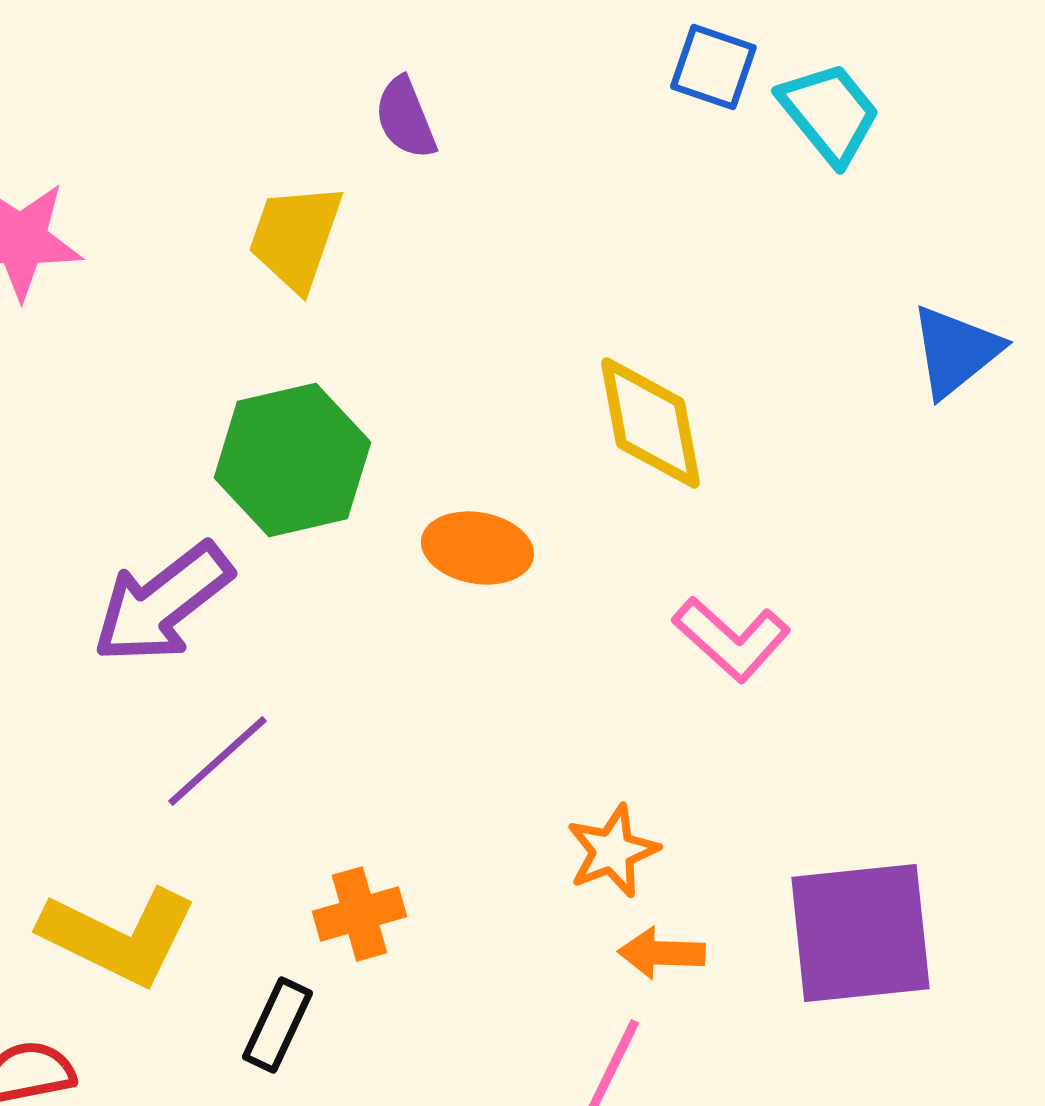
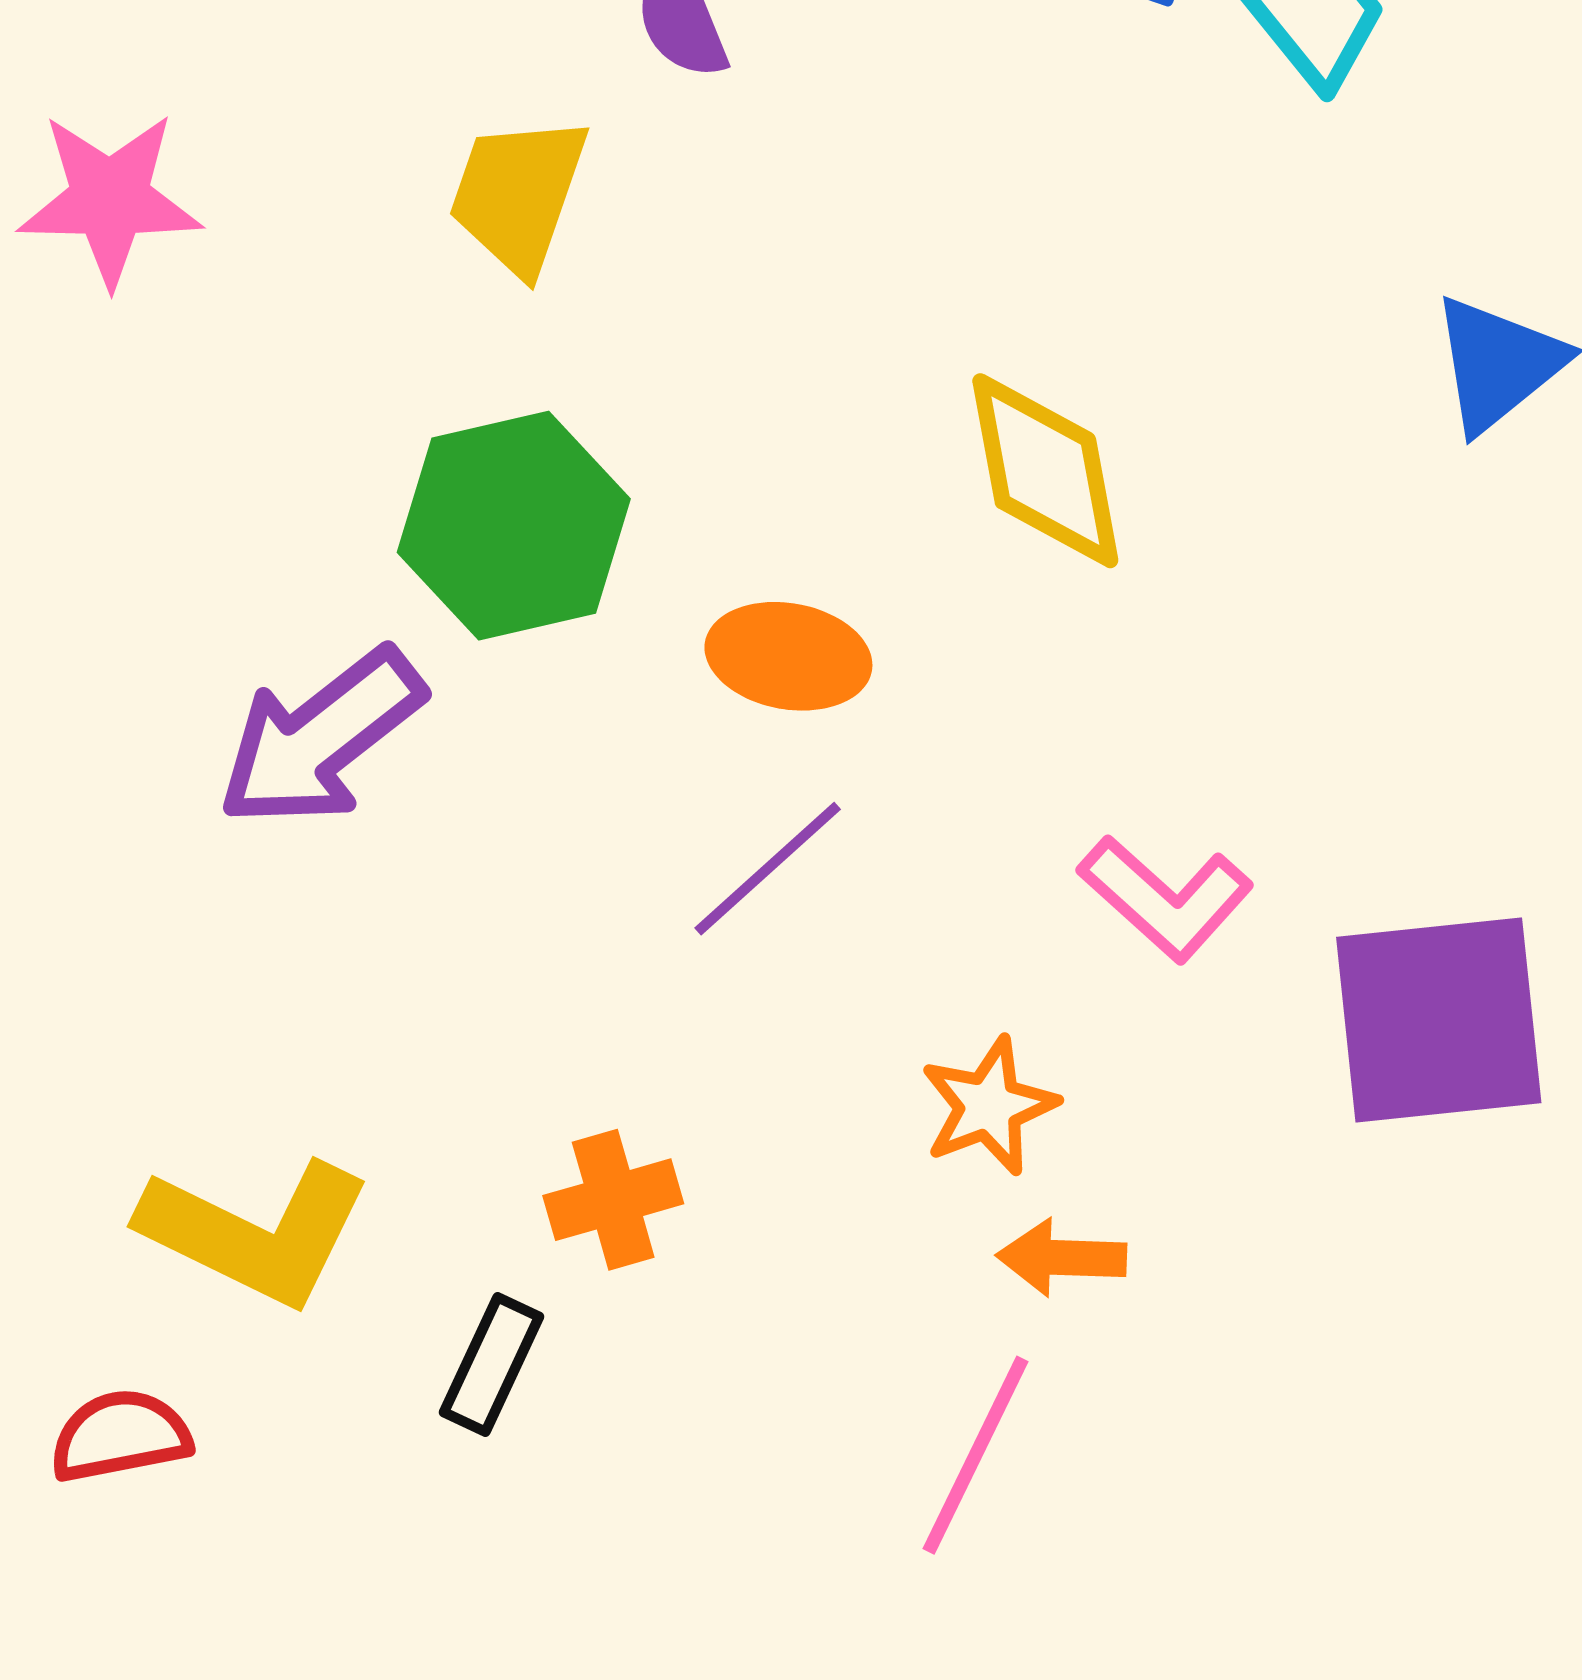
pink L-shape: (731, 639) -> (1166, 898), moved
purple line: (217, 761) -> (768, 869), moved
purple square: (860, 933) -> (1439, 1020), moved

